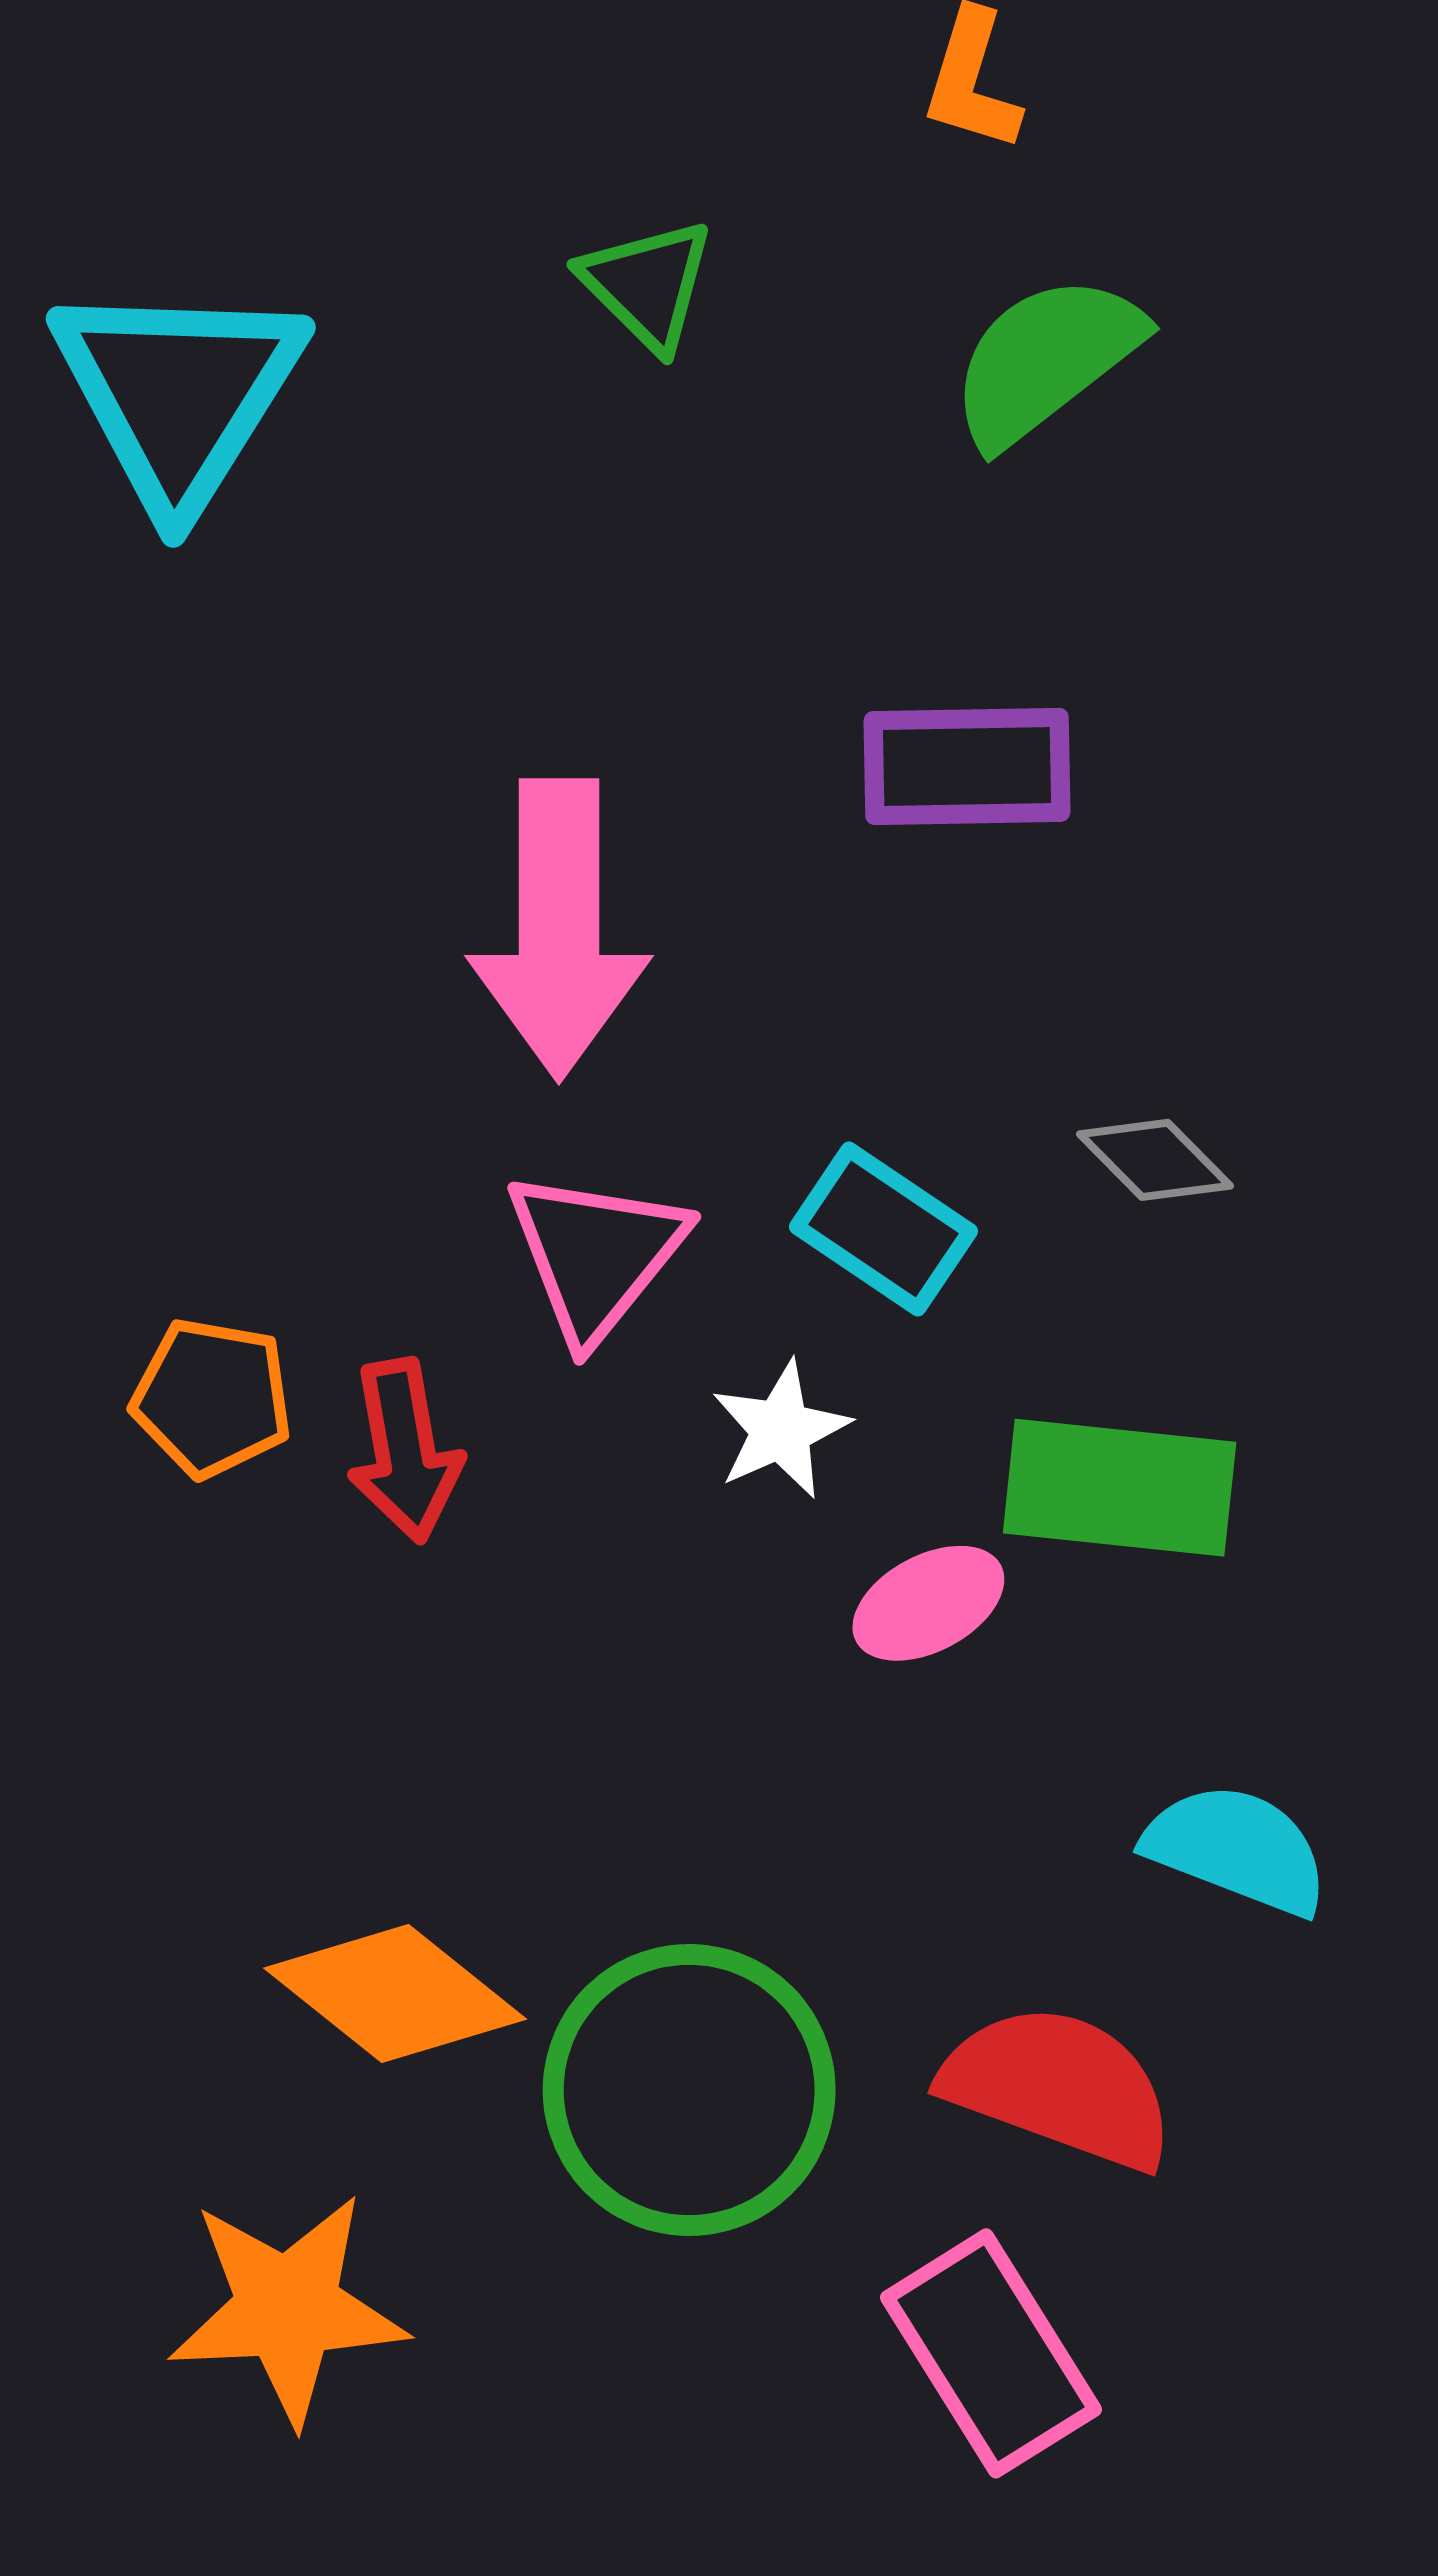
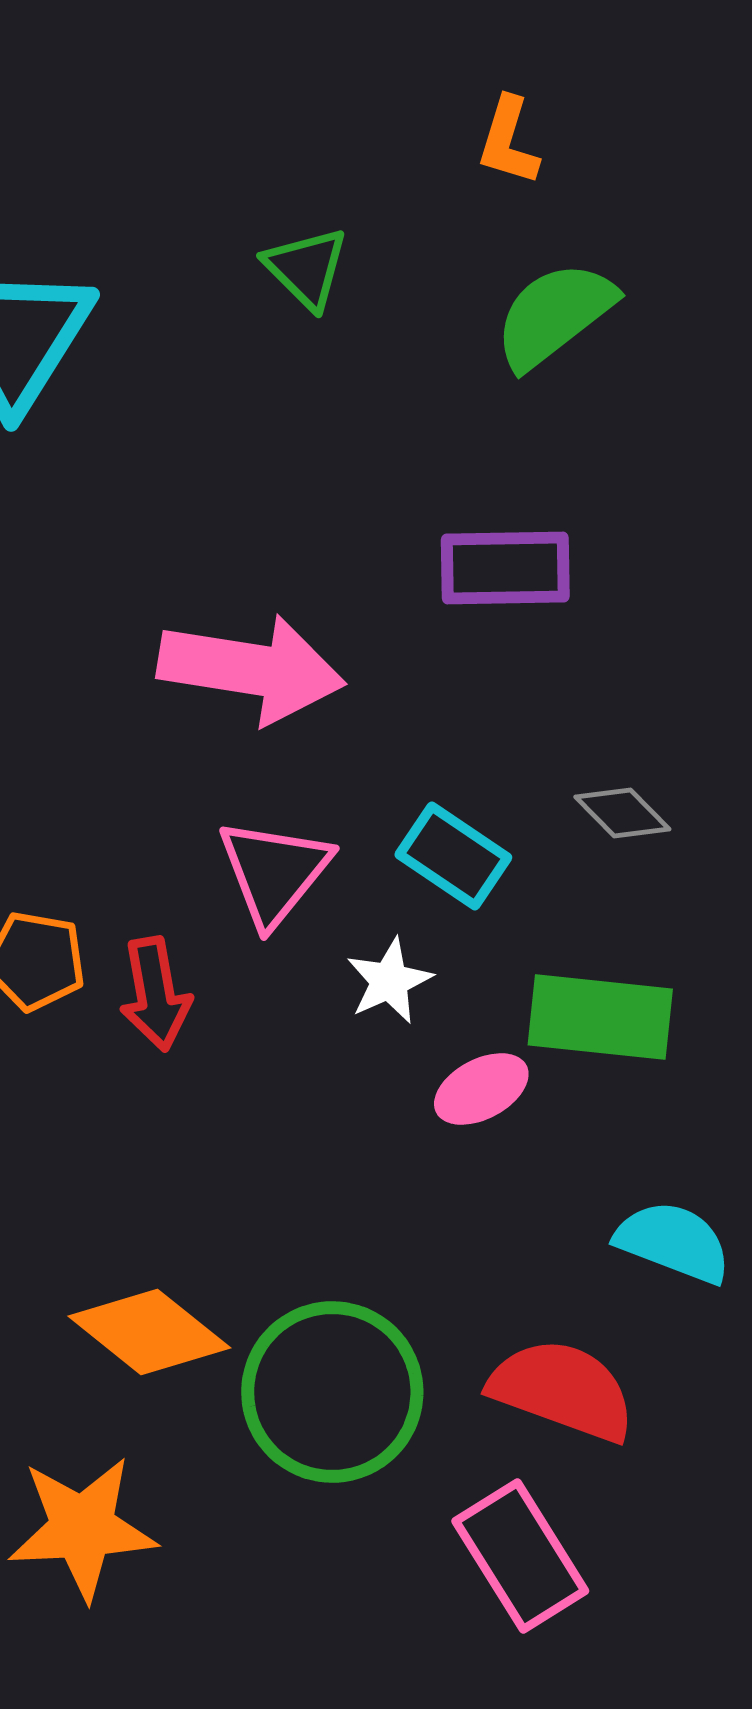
pink arrow: (559, 929) -> (251, 669), turned -81

